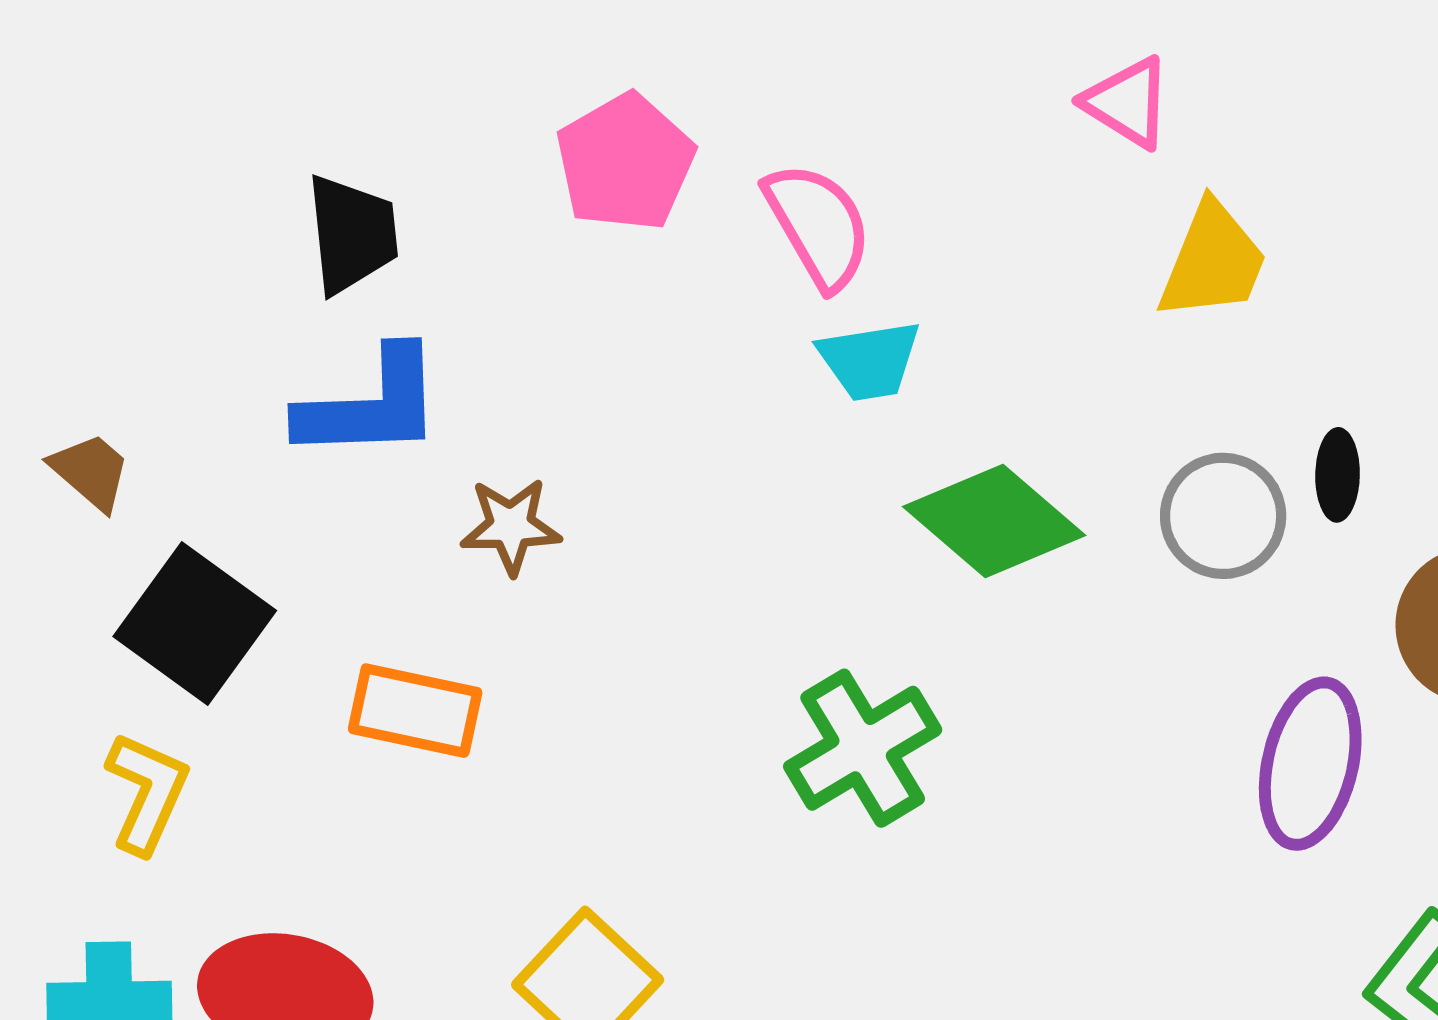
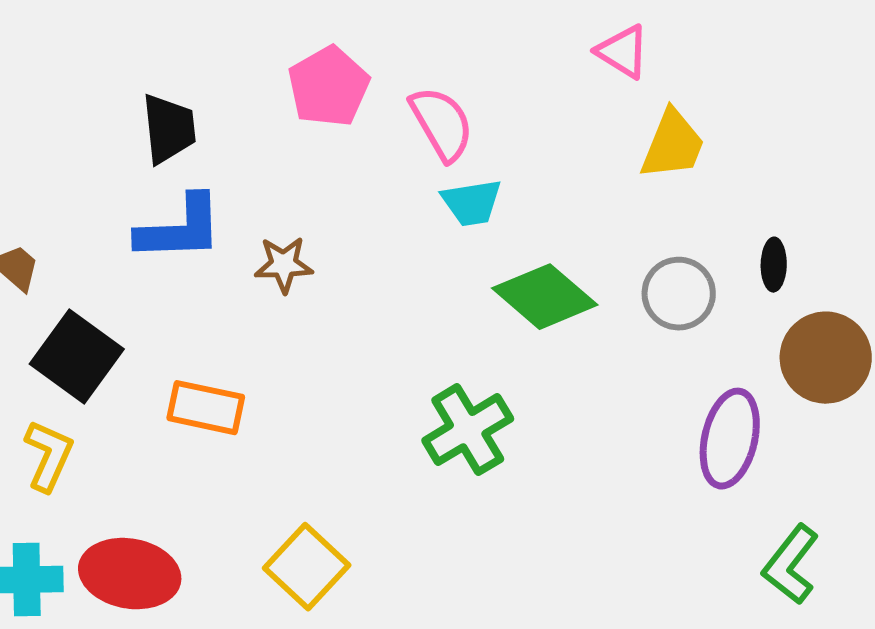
black ellipse: (1338, 475) -> (774, 265), moved
brown star: (511, 526) -> (284, 265), moved

